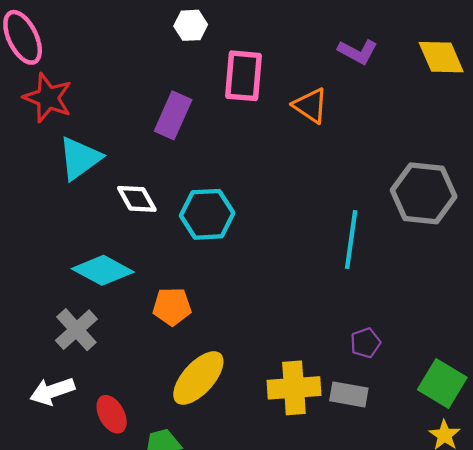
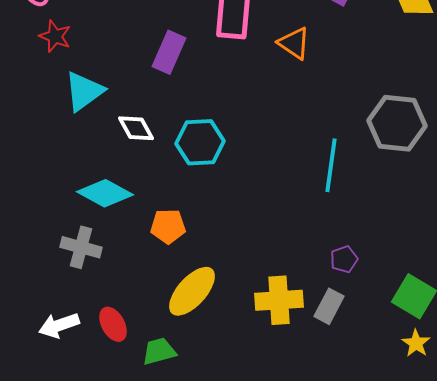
red star: (48, 98) -> (55, 36), size x0.7
gray cross: (76, 330) -> (81, 247), turned -33
white arrow: (52, 391) -> (59, 325), moved
gray rectangle: (349, 394) -> (329, 306), turned -72

